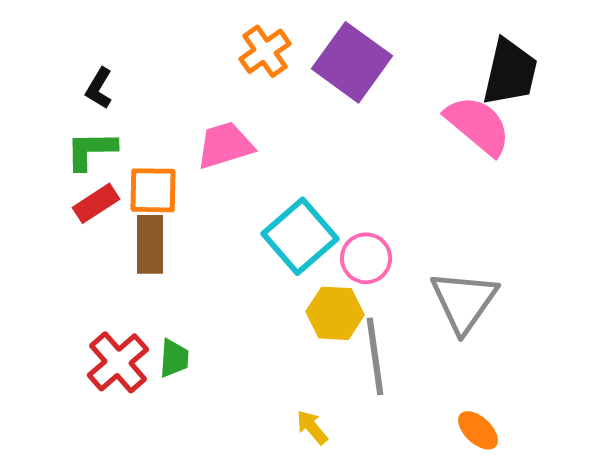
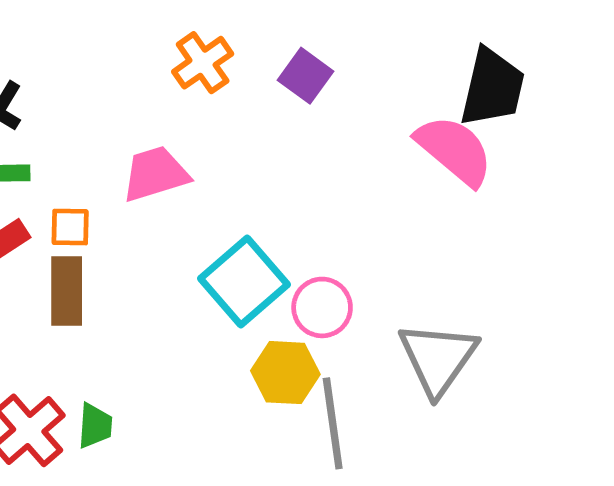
purple square: (352, 62) -> (305, 76), size x0.6
orange square: (153, 190) -> (70, 227), size x0.7

